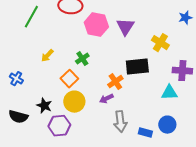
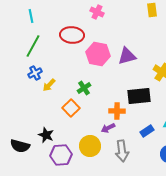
purple triangle: (125, 27) -> (127, 56), turned 42
blue cross: (16, 79) -> (35, 73), moved, turned 32
orange cross: (115, 82) -> (117, 111), turned 35
yellow circle: (74, 102) -> (90, 146), moved
blue rectangle: (145, 133) -> (147, 131), moved, turned -48

